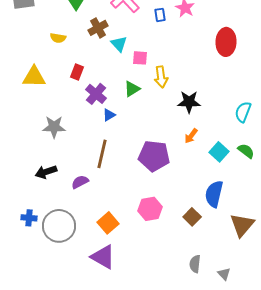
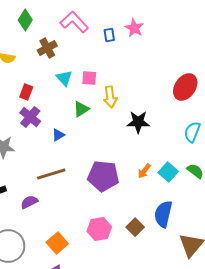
red ellipse: (226, 42) -> (185, 87), moved, turned 32
cyan triangle: (119, 44) -> (64, 78), moved
purple cross: (96, 94) -> (30, 117), moved
orange arrow: (191, 136) -> (144, 171), moved
brown line: (102, 154) -> (51, 174), turned 60
brown square: (192, 217) -> (135, 227), moved

